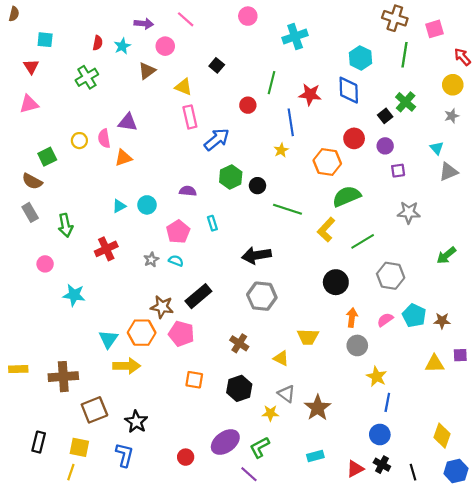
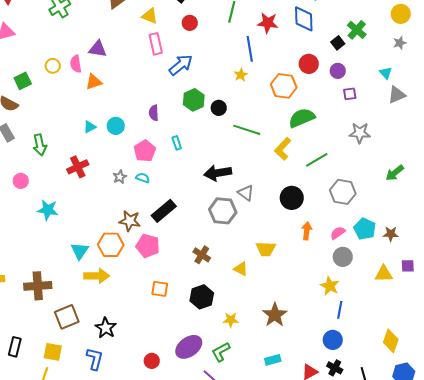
red circle: (248, 105) -> (190, 23), moved
purple semicircle: (188, 191) -> (154, 113), turned -98
gray circle: (357, 345) -> (343, 257), moved
gray triangle: (286, 394) -> (246, 193), moved

